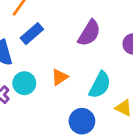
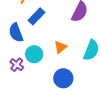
blue circle: (82, 121) -> (63, 78), moved

